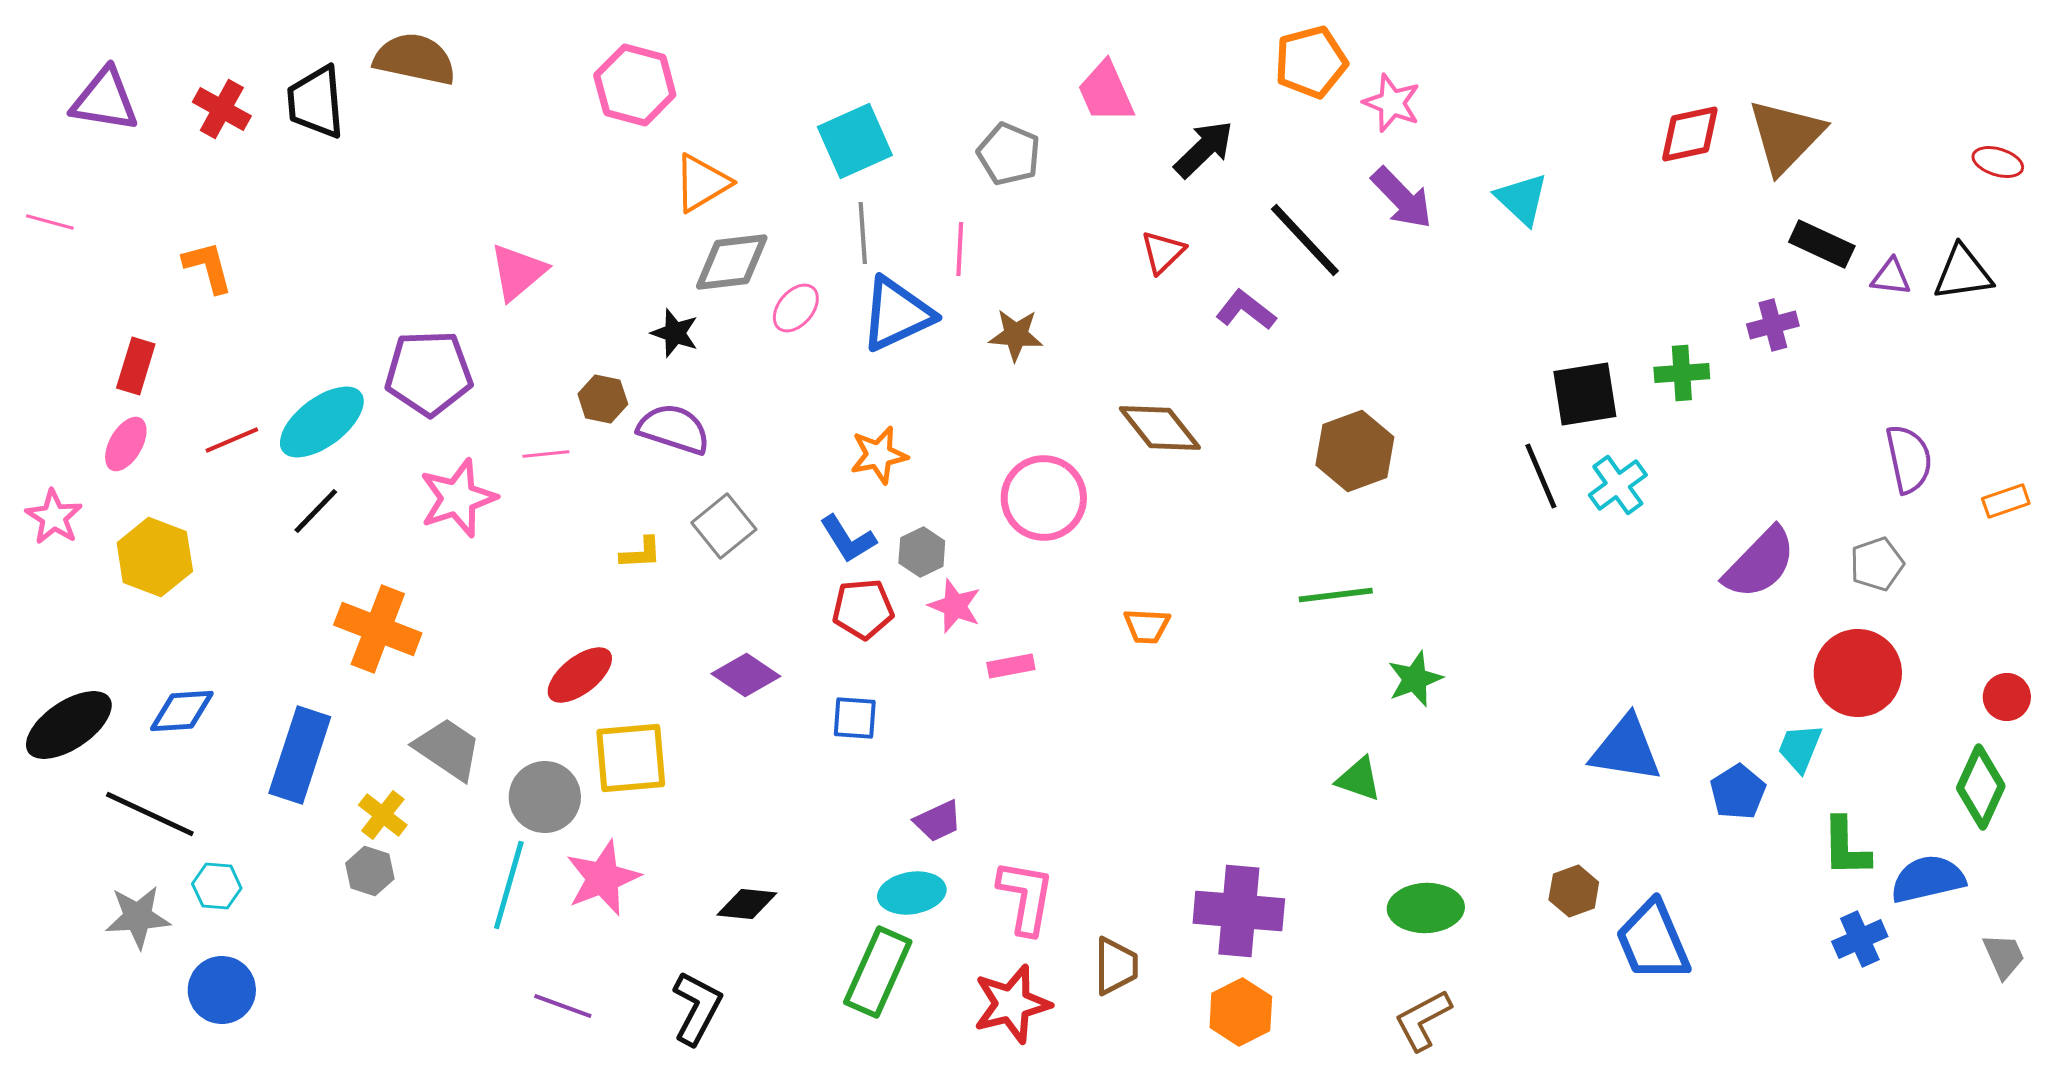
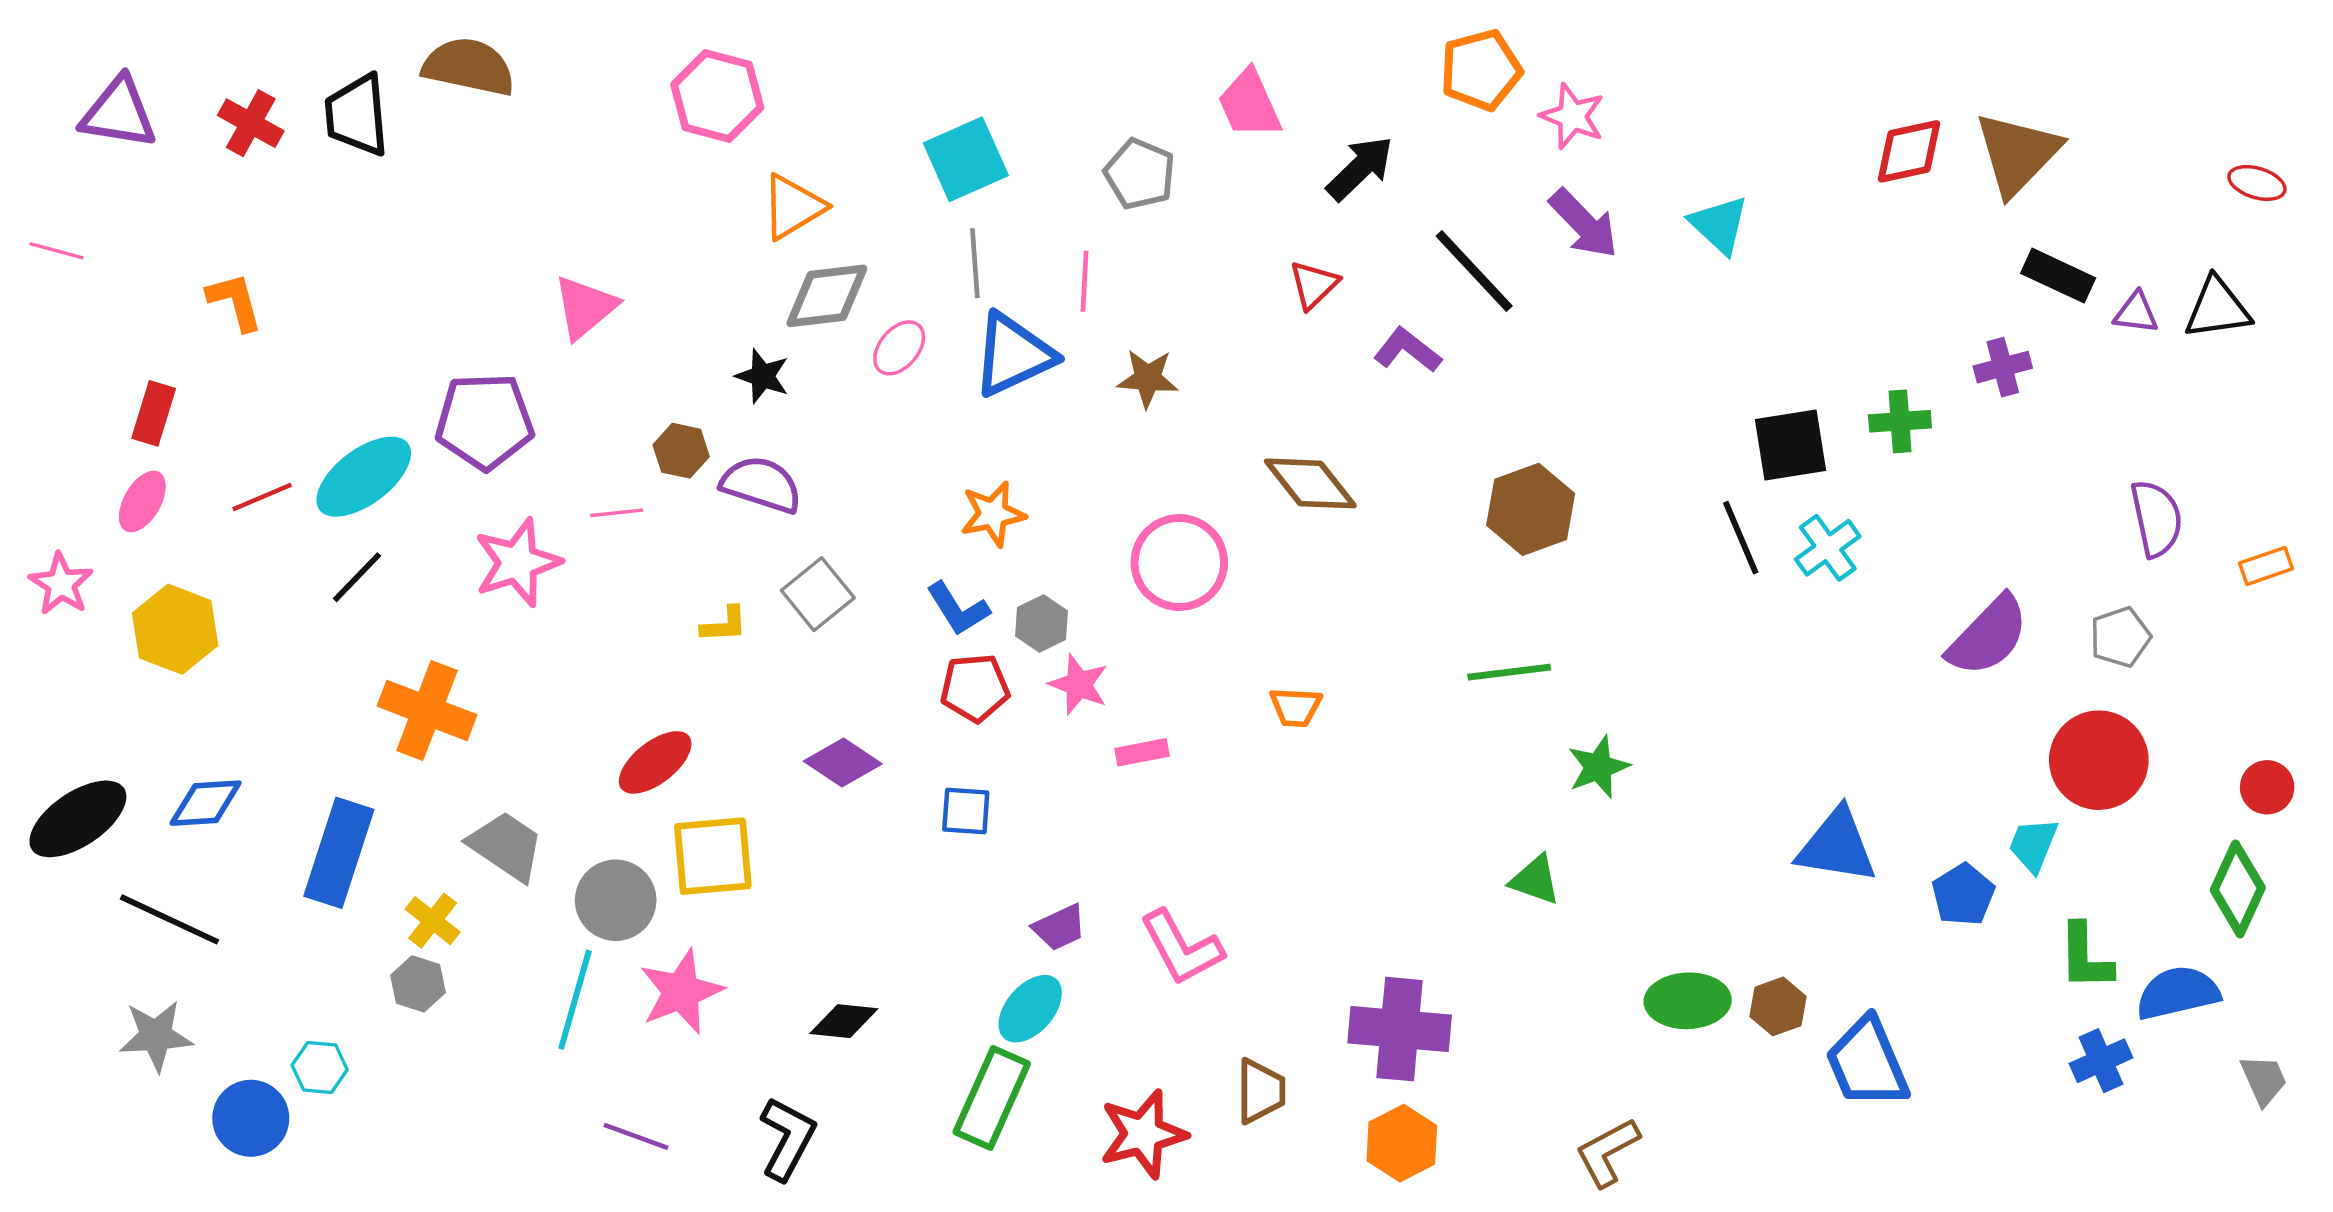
cyan hexagon: (217, 886) -> (320, 1067), moved
cyan ellipse: (912, 893) -> (1030, 1009), turned -40
pink L-shape: (1026, 897) -> (1182, 948), moved, turned 142
green ellipse: (1426, 908) -> (1688, 1001), moved

